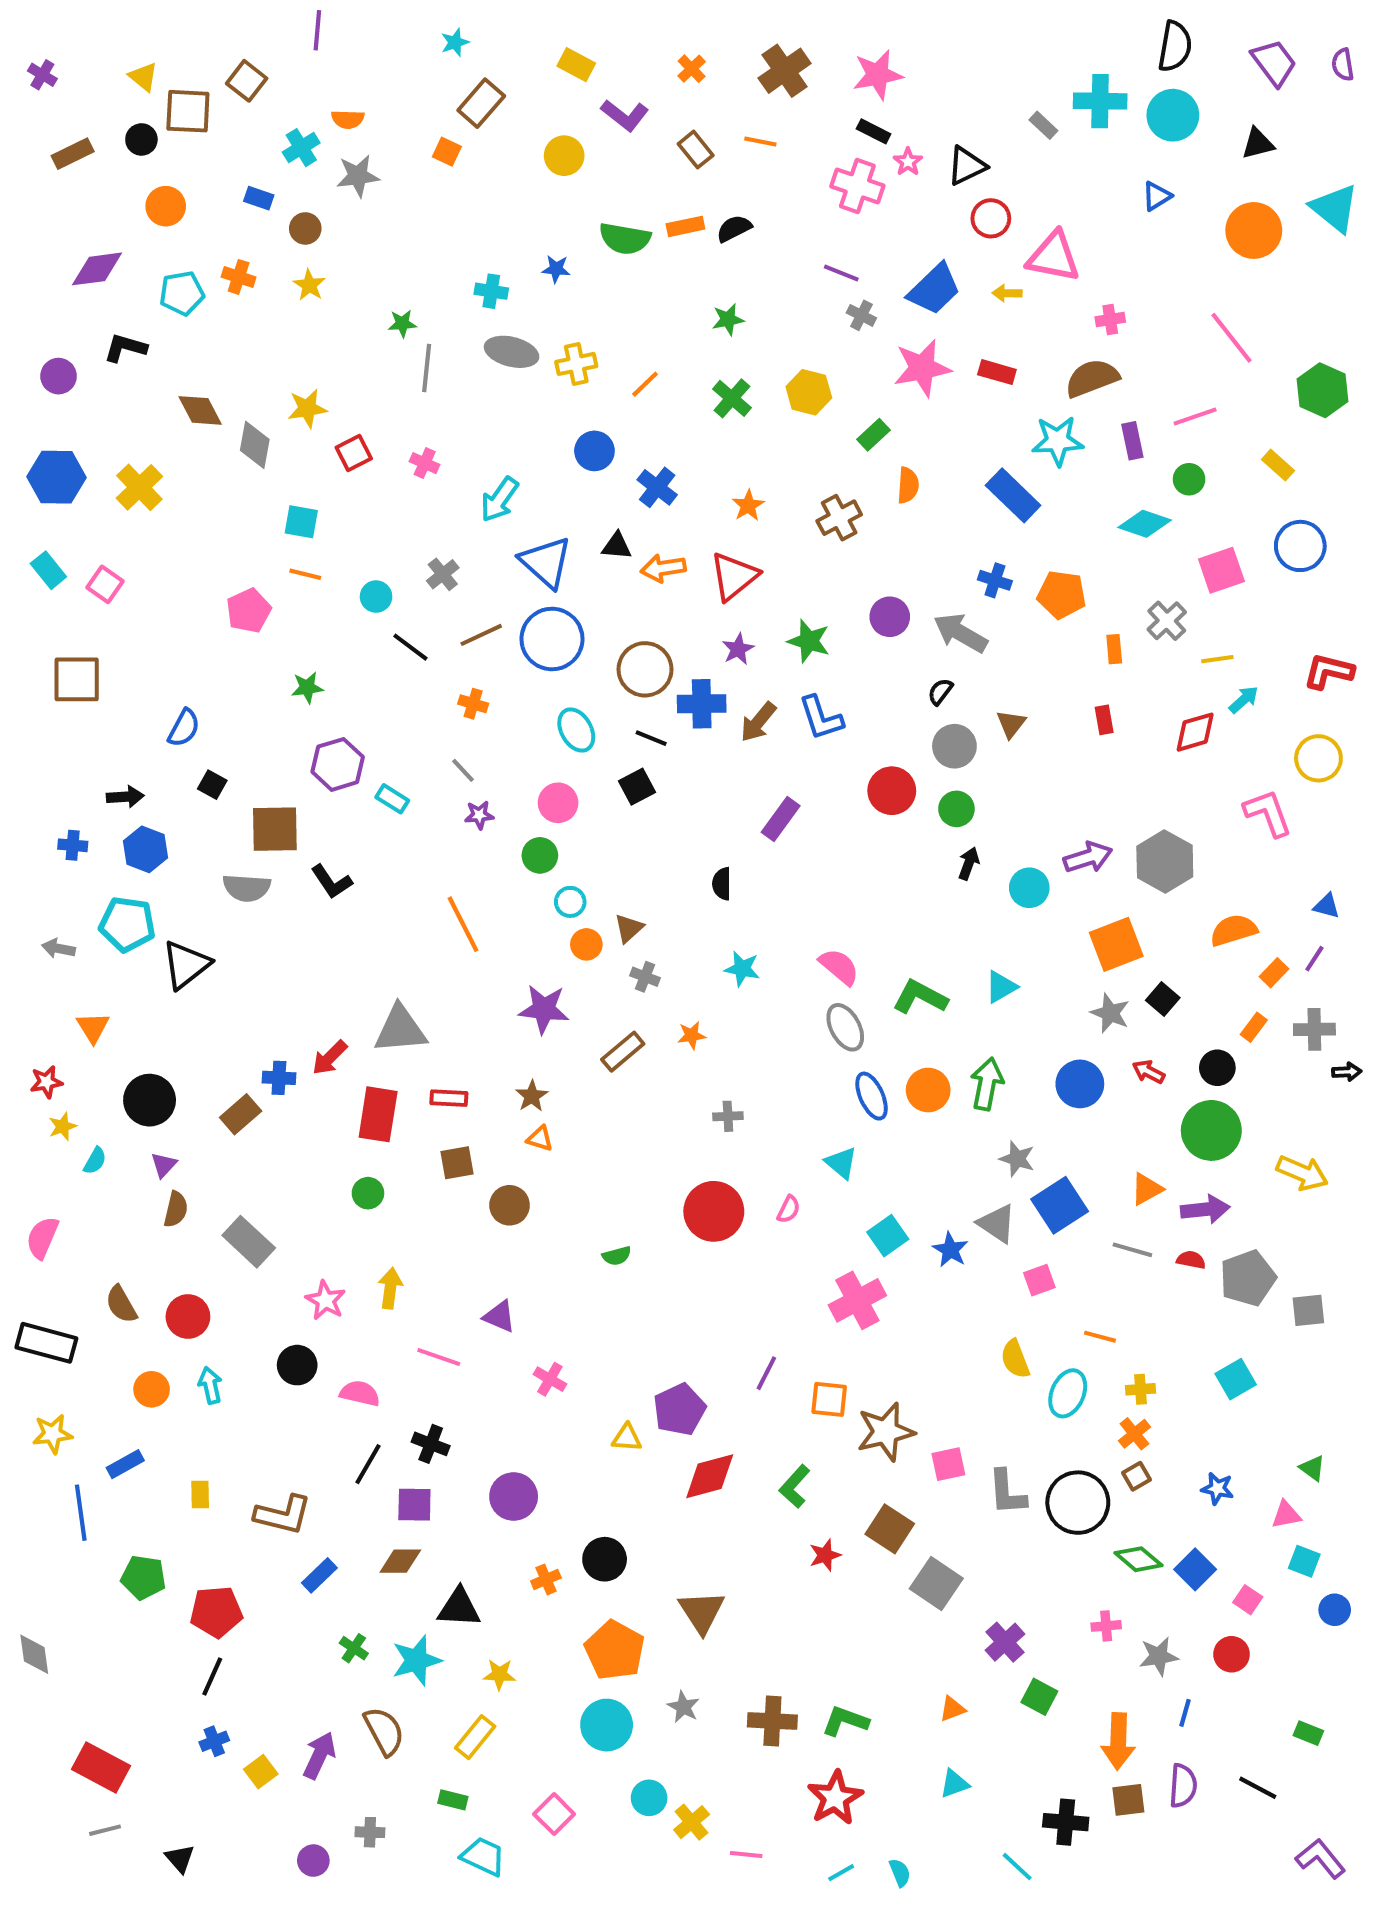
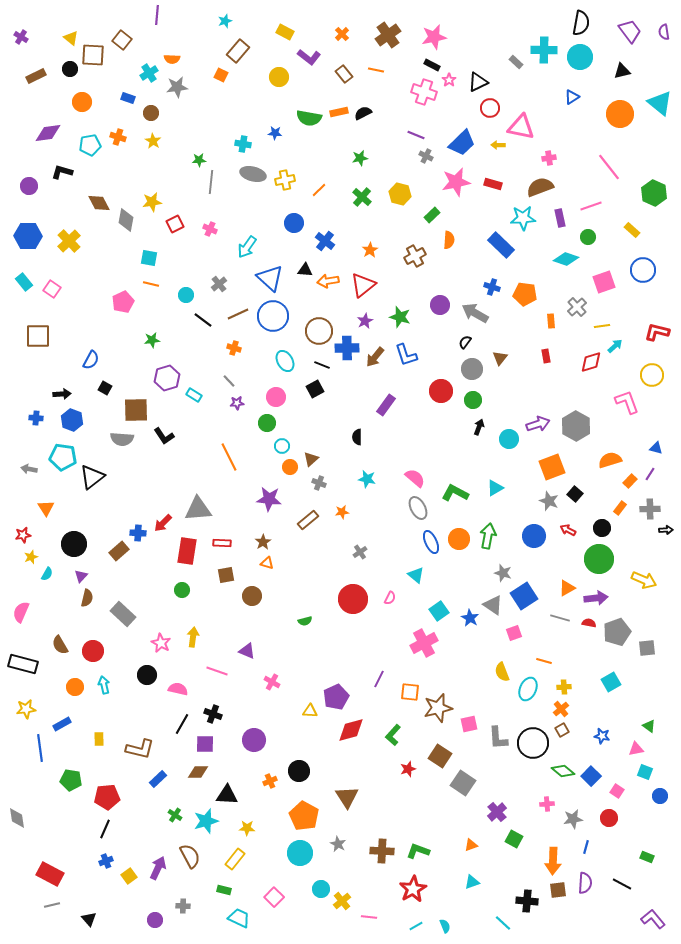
gray cross: (728, 1116) -> (360, 552), turned -32

